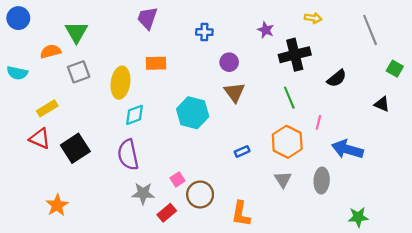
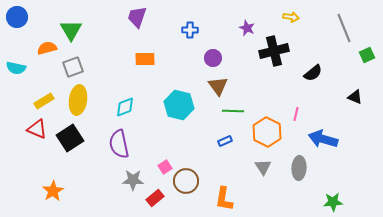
green square: (395, 69) -> (367, 55), moved, turned 35
yellow ellipse: (120, 83) -> (78, 100), moved
green line: (289, 98) -> (233, 111), moved, turned -65

